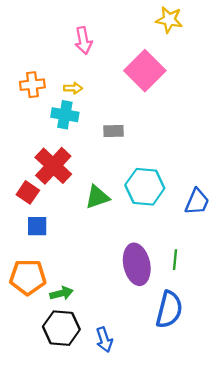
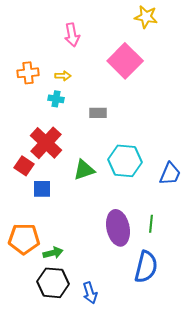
cyan cross: (65, 115) -> (56, 99), size x0.7
blue square: (37, 226) -> (42, 189), moved

